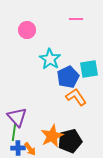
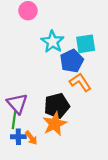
cyan square: (89, 69) -> (86, 44), moved
black pentagon: (70, 141) -> (57, 106), moved

